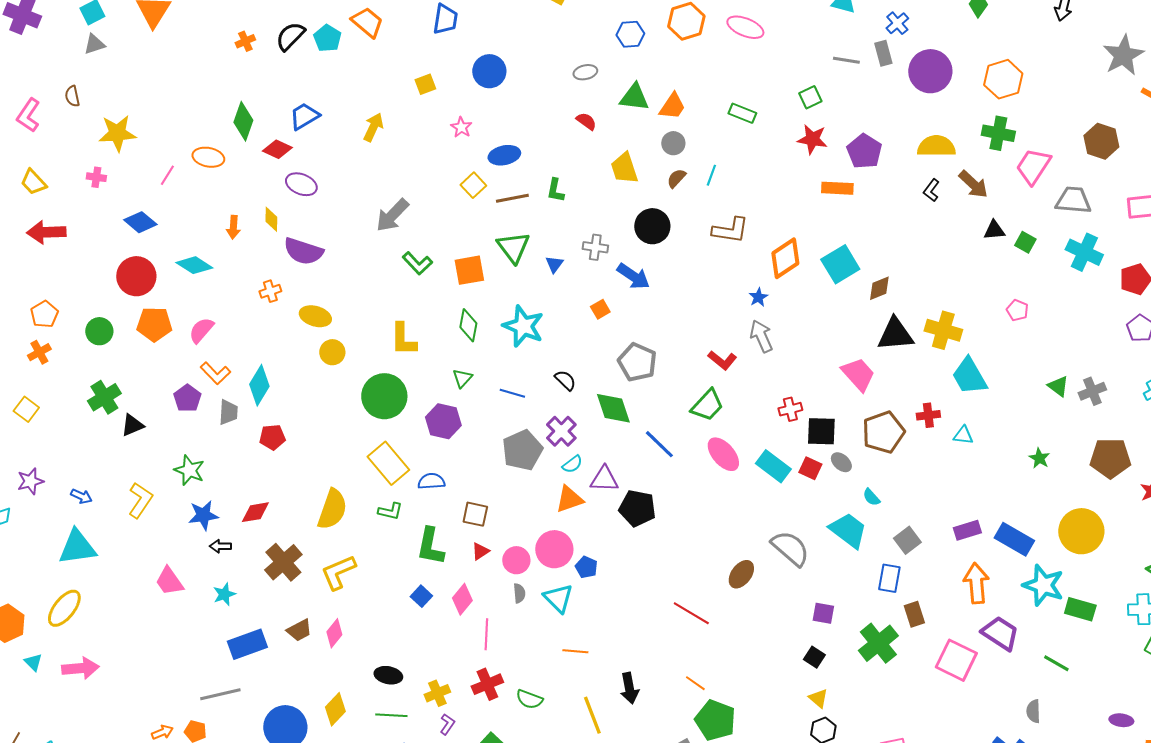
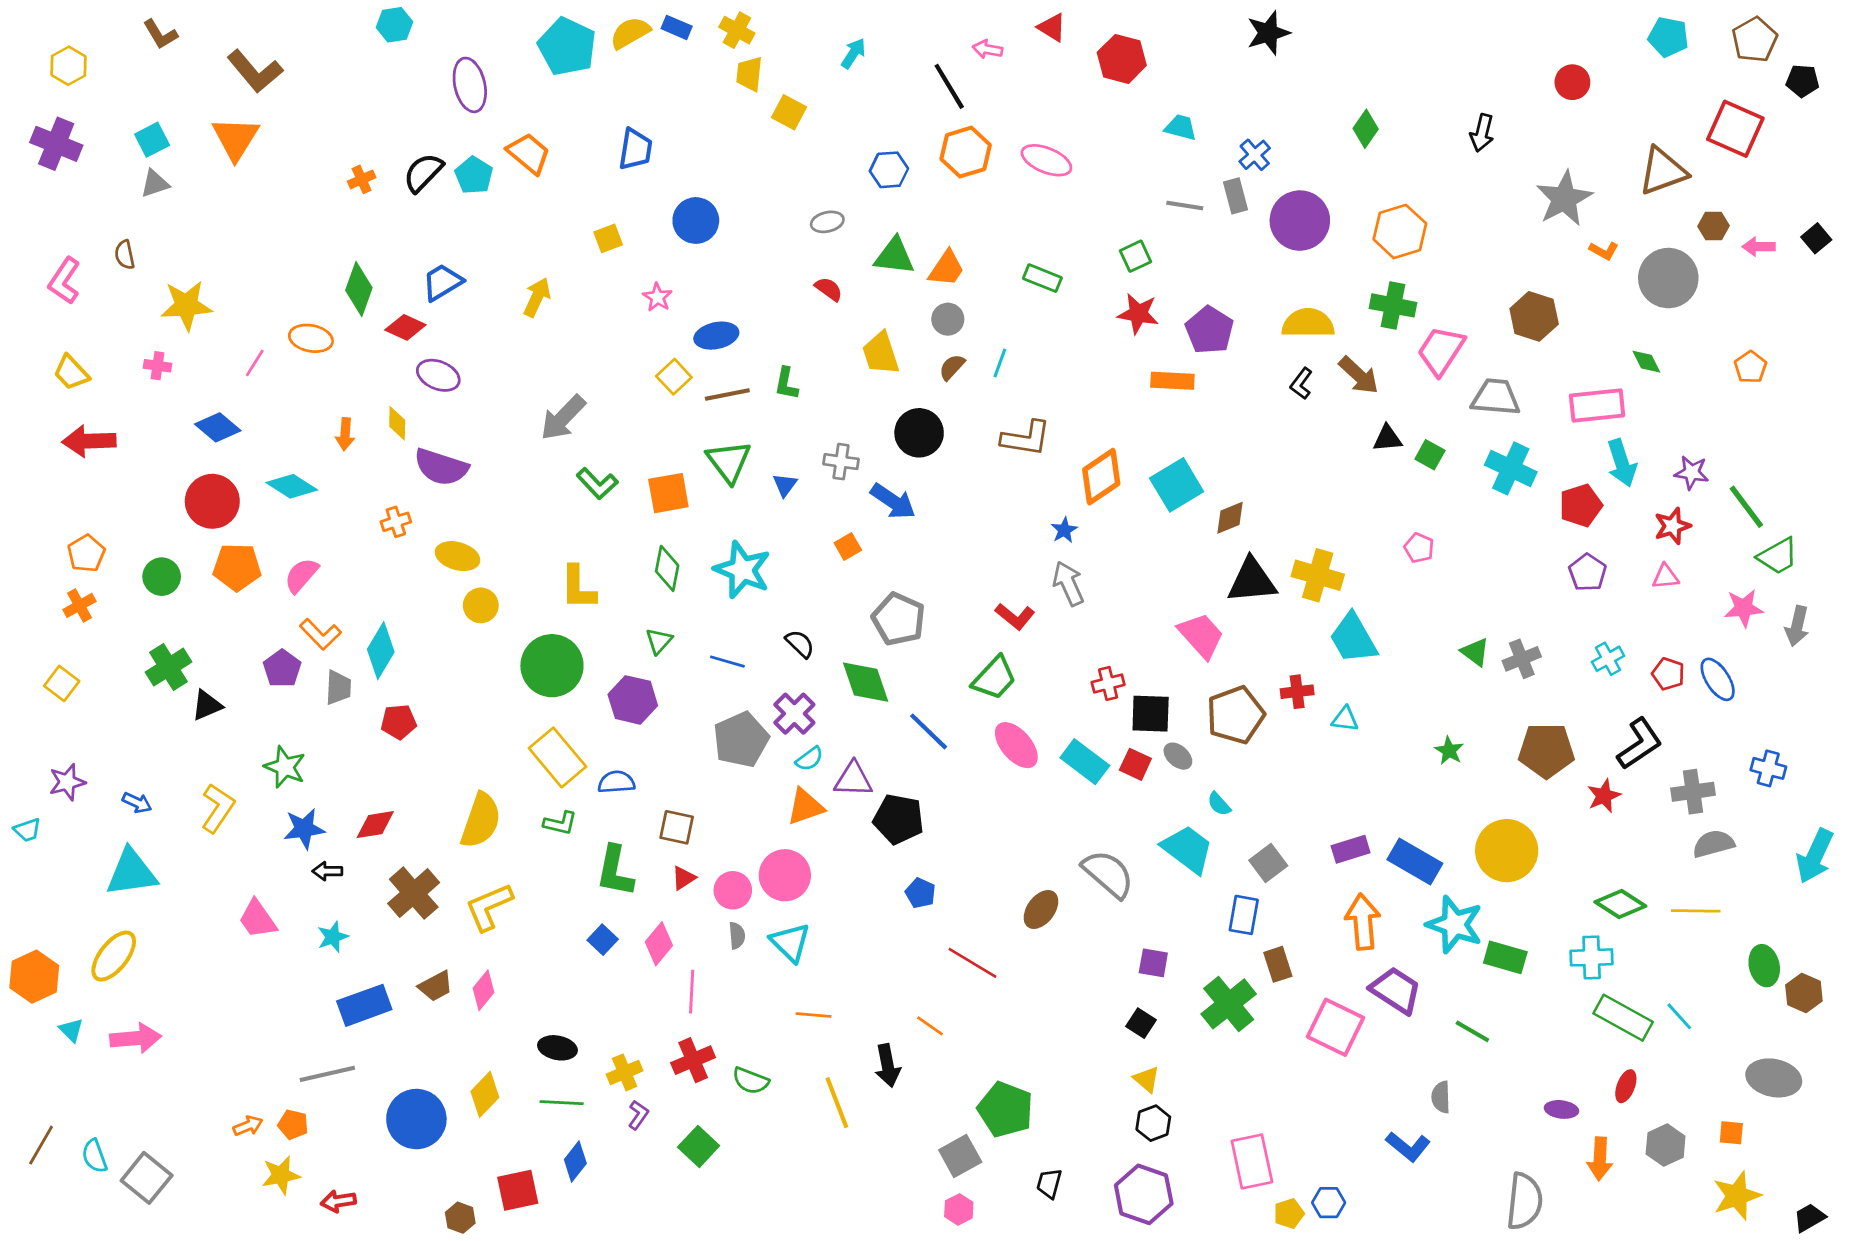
blue pentagon: (586, 567) -> (920, 893), moved
orange line: (695, 683) -> (930, 1026), moved

